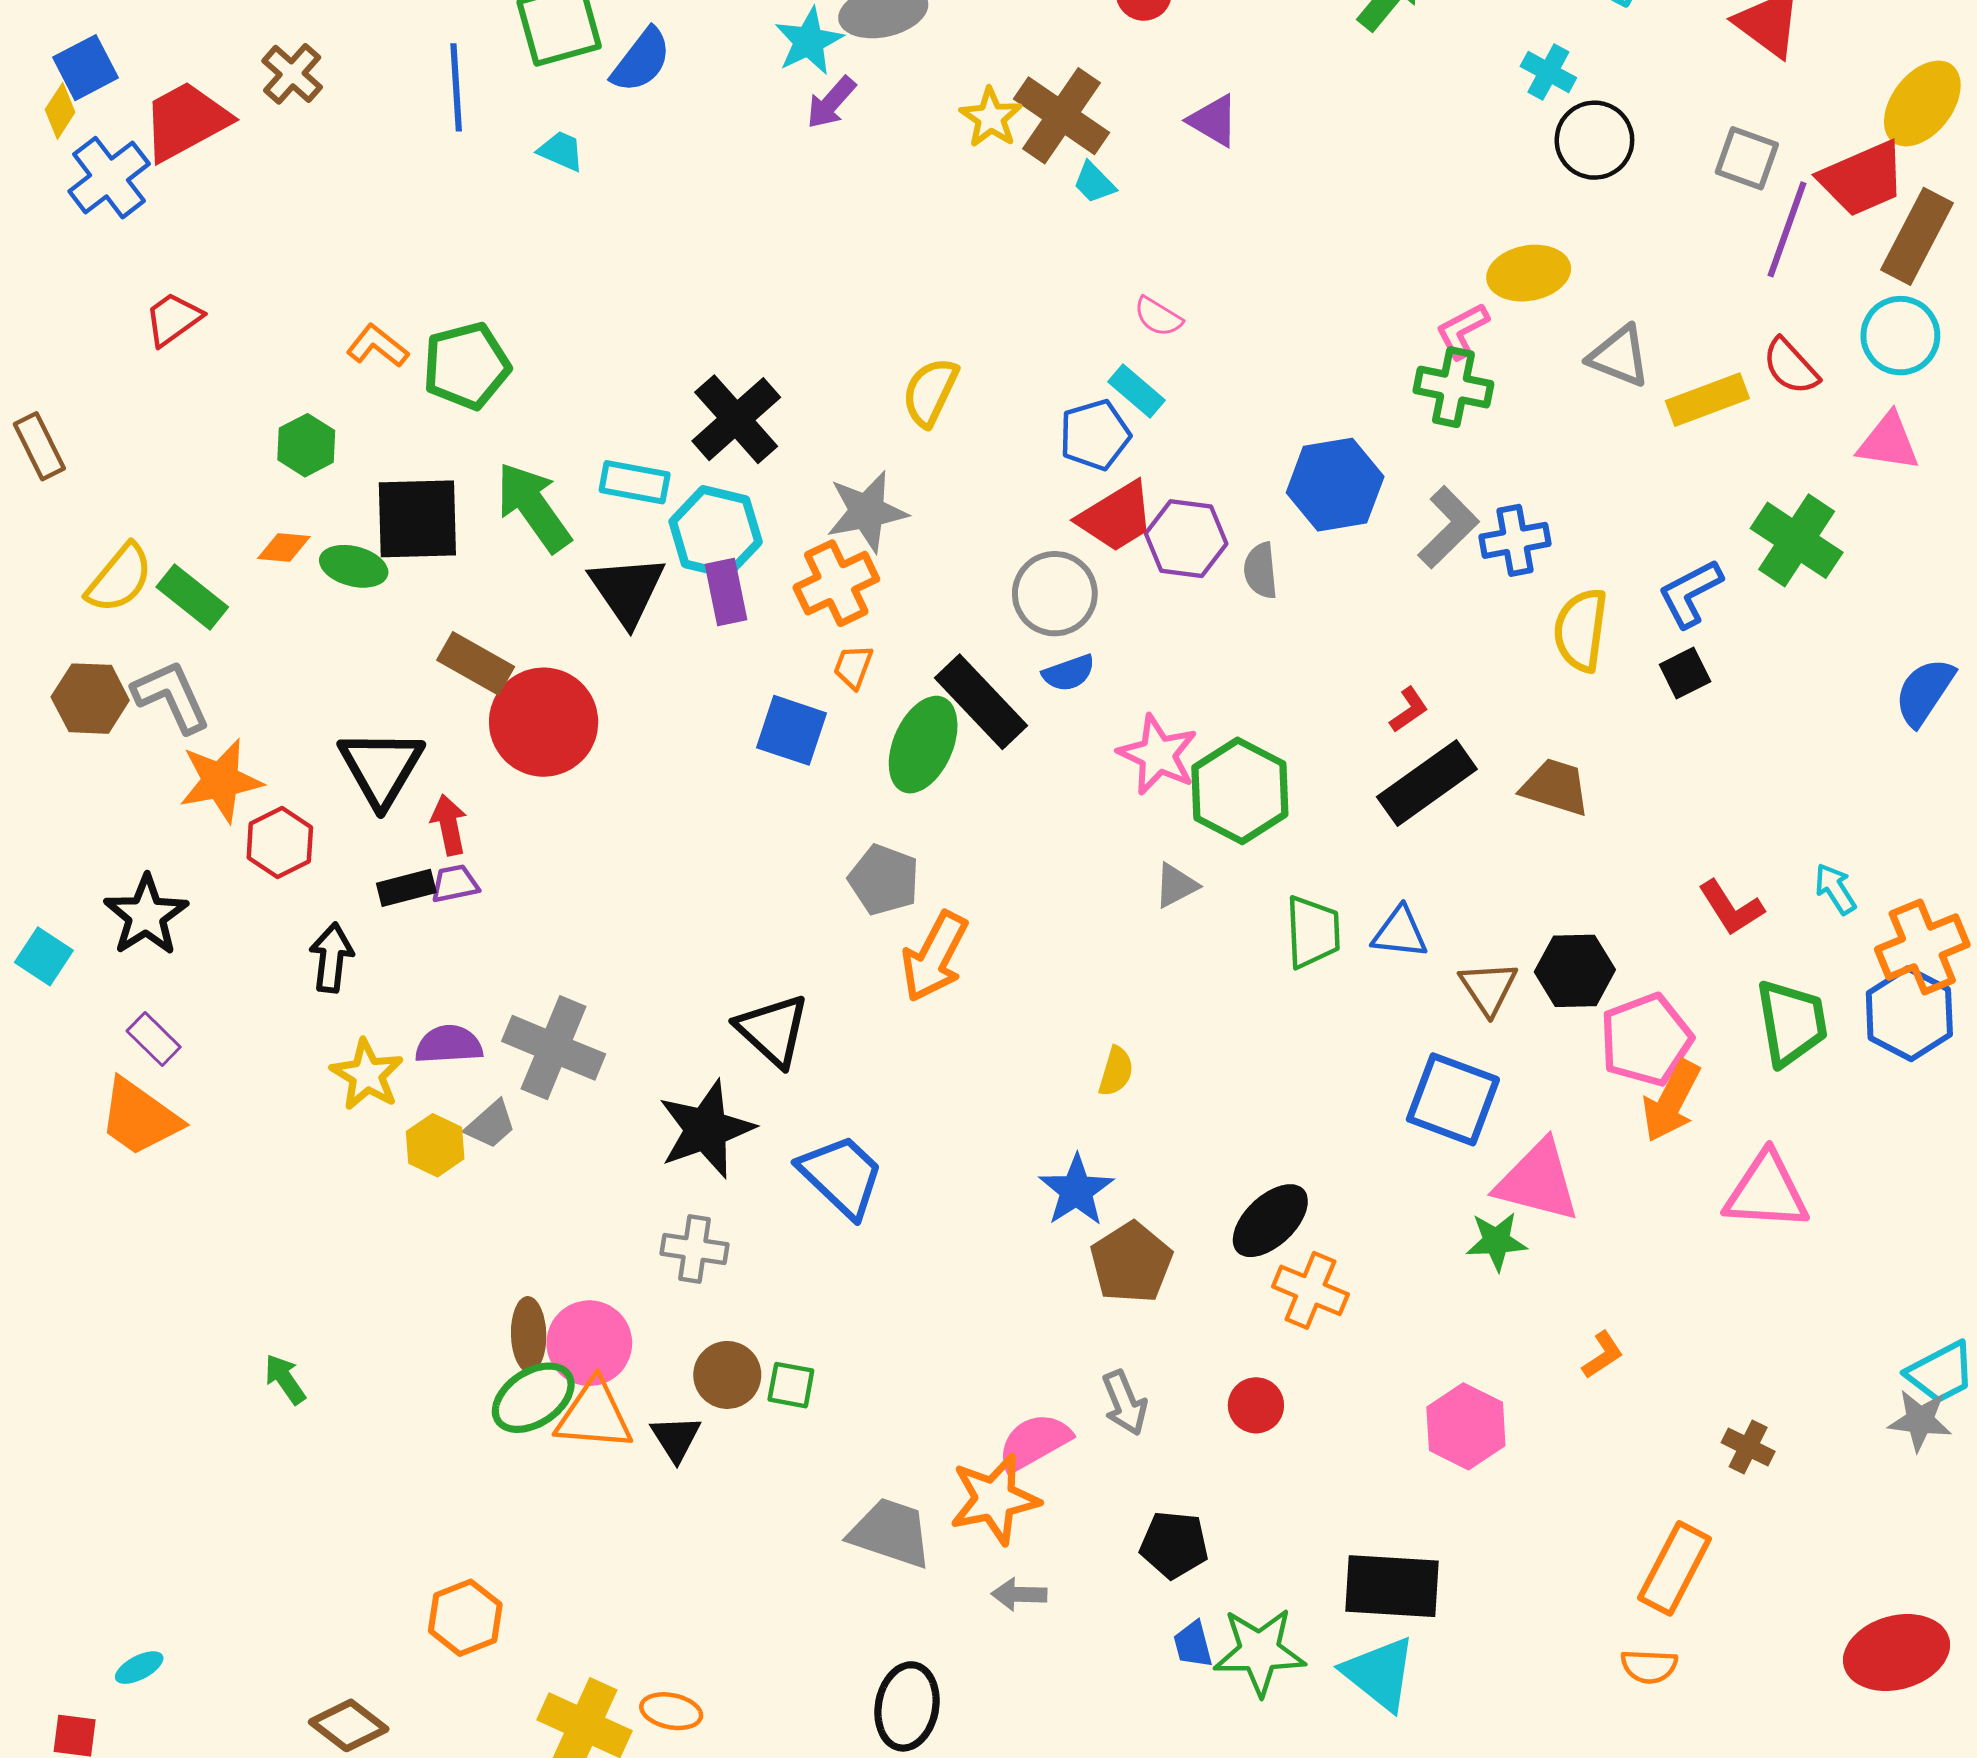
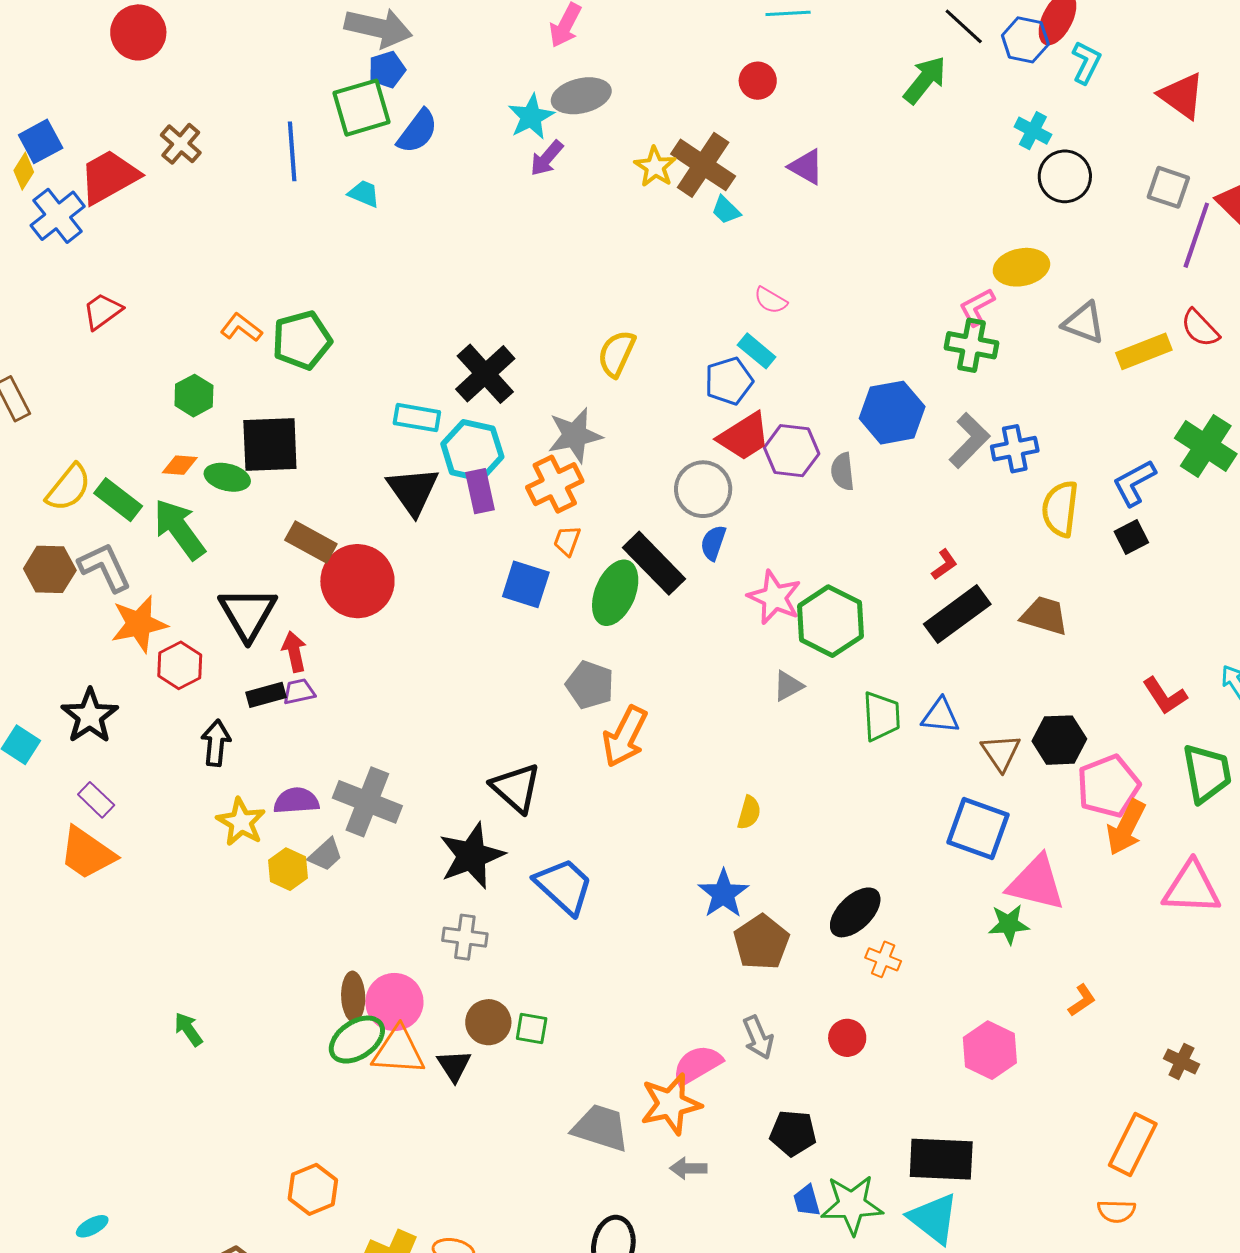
green arrow: (533, 507) -> (179, 529), moved
blue semicircle: (1069, 673) -> (713, 543), turned 129
orange cross: (1310, 1290) -> (883, 959), size x0.7

